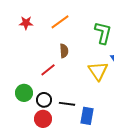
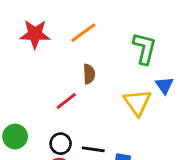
red star: (26, 23) -> (35, 34), size x1.5
green circle: (24, 93) -> (15, 137), moved

